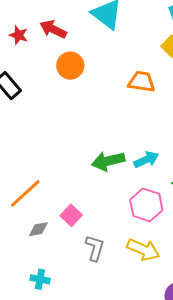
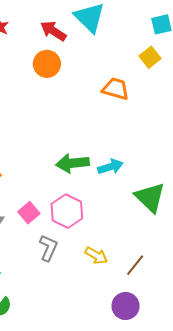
red arrow: (53, 29) -> (53, 31), moved
pink hexagon: (146, 205) -> (67, 211), moved
yellow arrow: (143, 250) -> (96, 256), size x0.7

